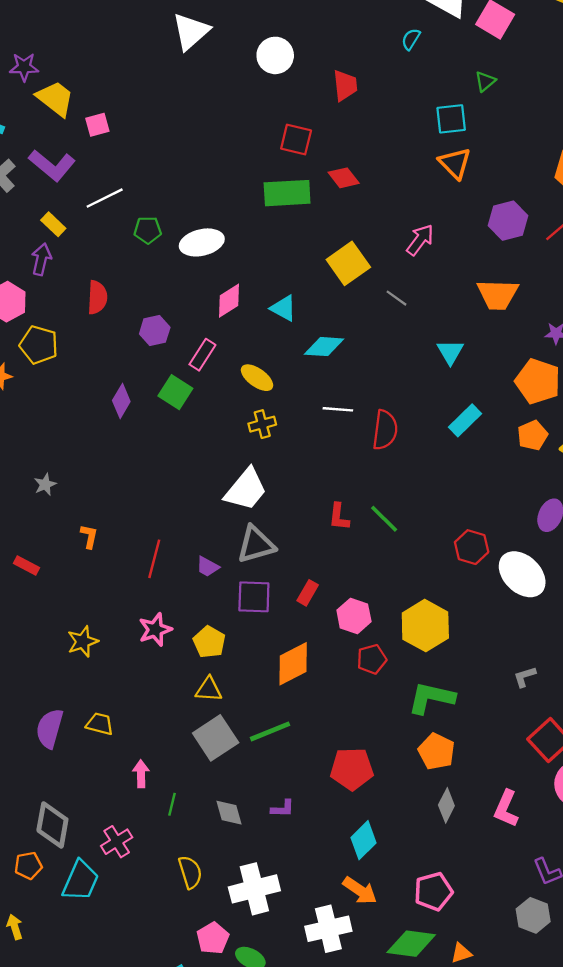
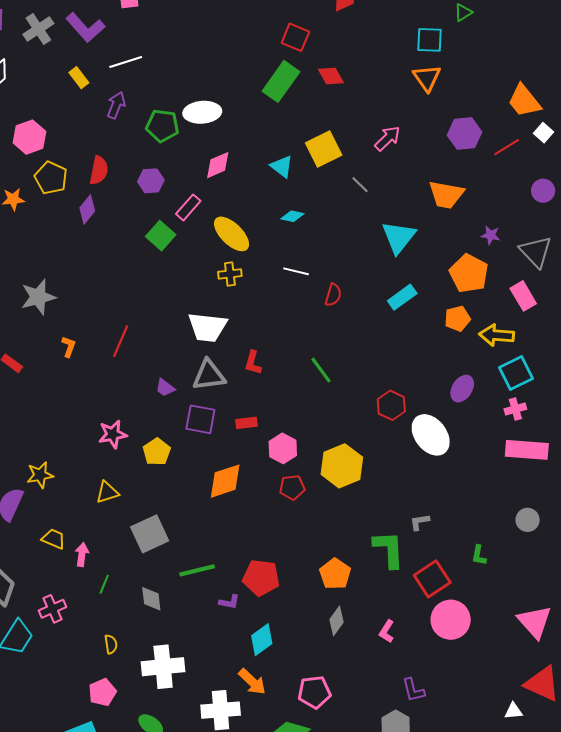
green rectangle: (287, 193) -> (281, 81), turned -60
green pentagon: (148, 230) -> (162, 126), moved, size x1.4
purple arrow: (41, 259) -> (116, 105), moved
red semicircle: (97, 297) -> (99, 170), moved
cyan triangle: (283, 308) -> (282, 166), moved
cyan diamond: (324, 347) -> (292, 216), size x0.7
cyan triangle: (450, 352) -> (399, 237), size x1.5
yellow ellipse: (257, 378) -> (232, 234), size x1.4
purple diamond: (121, 401) -> (87, 209), moved
red semicircle: (385, 430) -> (333, 295), size x0.7
gray star: (45, 484) -> (38, 297), size x1.8
white trapezoid: (246, 489) -> (207, 327), turned 48
red L-shape: (339, 517) -> (253, 363), moved
red line: (154, 559) -> (121, 341), moved
red rectangle: (308, 593) -> (247, 423), turned 45
yellow star: (83, 641) -> (40, 475), moved
yellow triangle: (209, 689) -> (107, 492), moved, turned -30
green L-shape: (431, 698) -> (389, 549), moved, turned 66
yellow trapezoid: (100, 724) -> (54, 539), moved
green line: (270, 731) -> (197, 570), moved
purple L-shape: (283, 809) -> (229, 602), moved
pink L-shape: (506, 809) -> (387, 631), size x0.7
yellow semicircle: (190, 872) -> (111, 644), size x0.7
pink pentagon: (213, 938) -> (102, 692), moved

